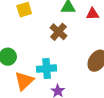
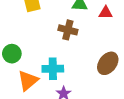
brown cross: (58, 32) -> (68, 30), turned -30

